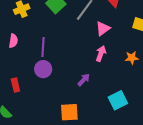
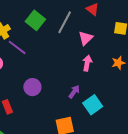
purple line: (43, 47) -> (17, 47), moved, turned -48
cyan square: (118, 100) -> (93, 105), moved

